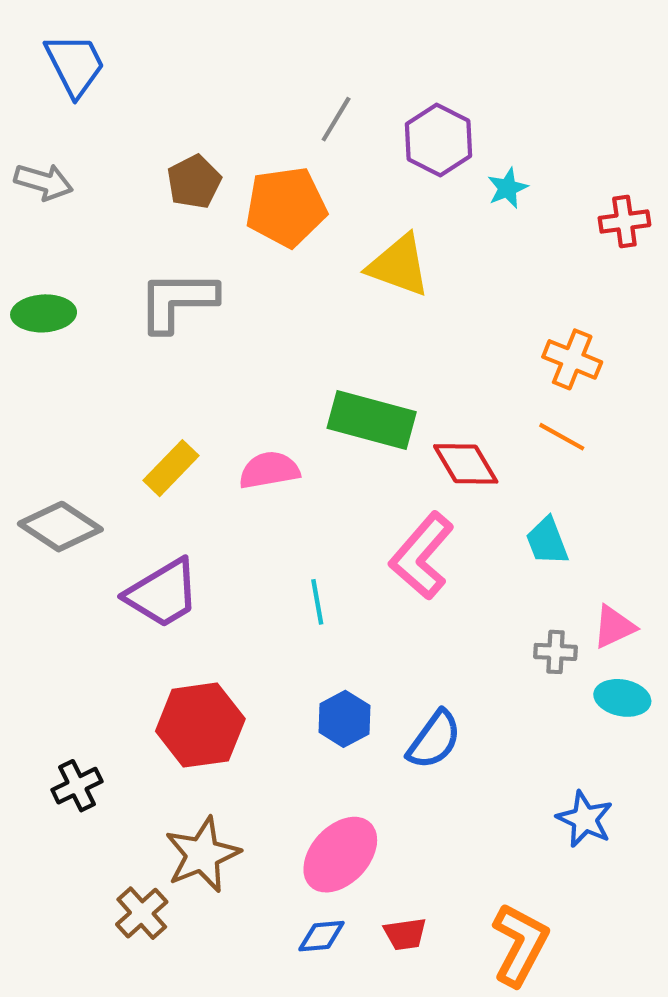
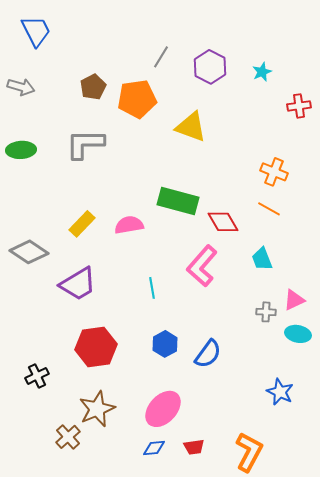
cyan star: (507, 188) -> (262, 72), moved

